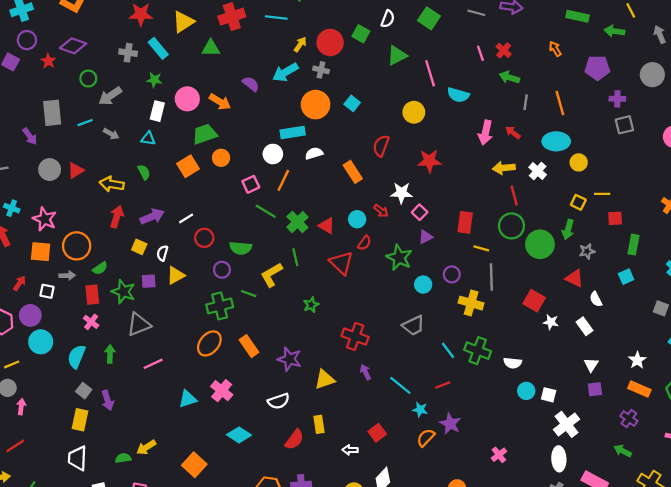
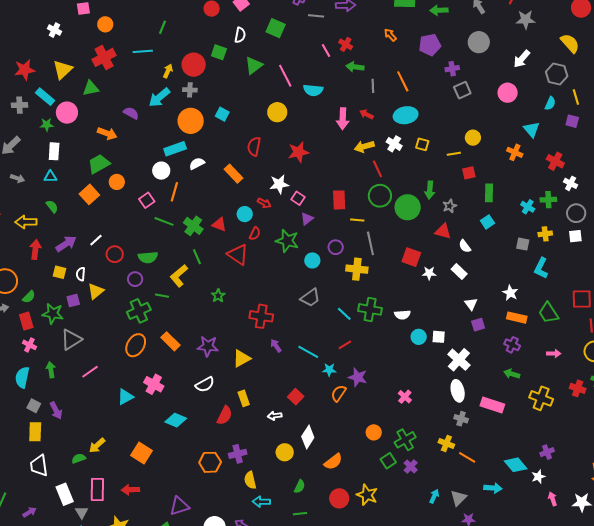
pink circle: (187, 99) -> (67, 113), moved
yellow circle: (579, 162) -> (473, 138), moved
yellow square: (578, 202) -> (422, 144), moved

